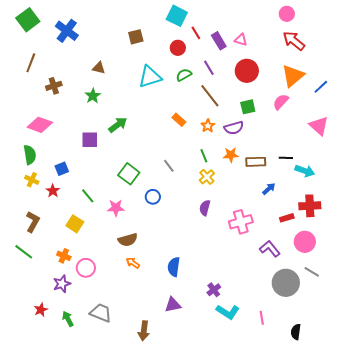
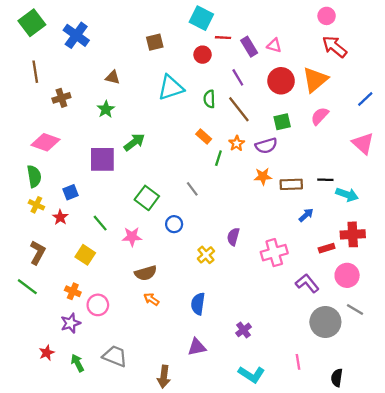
red line: (196, 33) -> (223, 38), turned -56
brown line: (31, 63) -> (35, 72), turned -30
green semicircle: (184, 75) -> (209, 99), moved, turned -63
orange triangle: (293, 76) -> (315, 80), moved
purple square: (90, 140) -> (102, 159), size x1.4
green line: (204, 156) -> (218, 158), moved, turned 40
yellow cross: (207, 177) -> (206, 255), moved
cyan L-shape: (228, 312) -> (251, 374), moved

